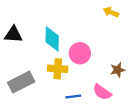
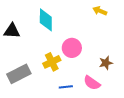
cyan diamond: (52, 39) -> (46, 20), moved
yellow cross: (58, 69) -> (52, 62), turned -30

